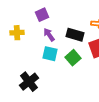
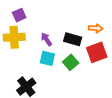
purple square: (42, 15) -> (19, 15), moved
yellow cross: (17, 33) -> (14, 37), size x1.5

